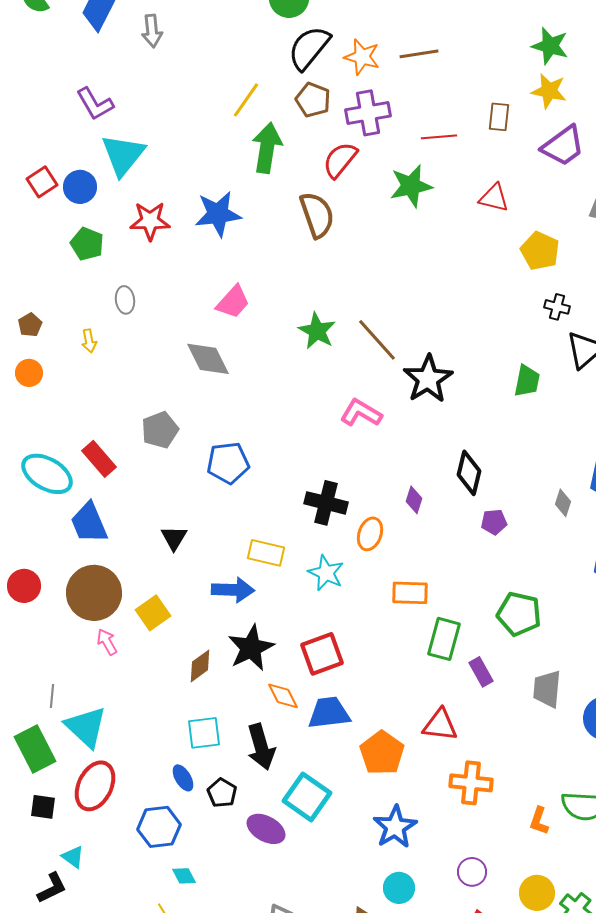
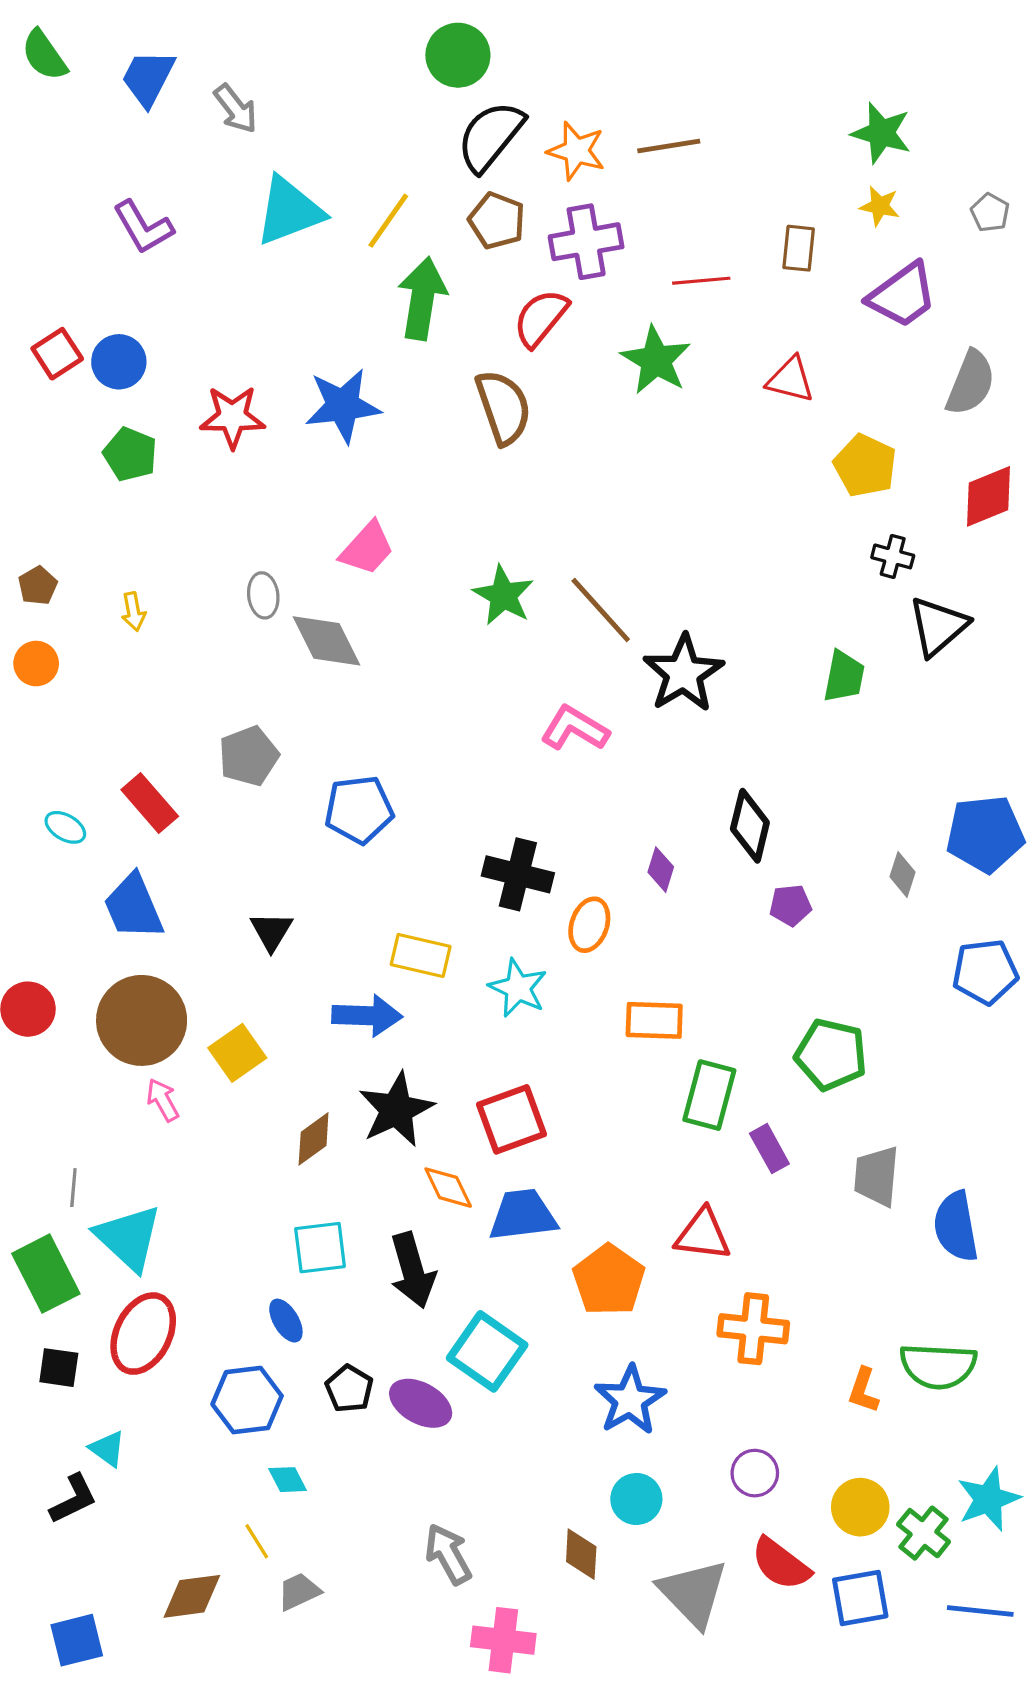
gray arrow: (152, 31) -> (236, 109), turned -32
yellow star: (549, 91) -> (880, 206), size x0.7
cyan triangle: (123, 155) -> (289, 211), moved, turned 30
green star: (411, 186) -> (656, 360), turned -30
gray ellipse: (125, 300) -> (263, 595), moved
cyan ellipse: (47, 474) -> (65, 827), size x0.5
black pentagon: (222, 793) -> (349, 1389), moved

